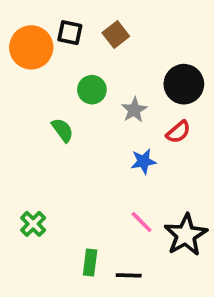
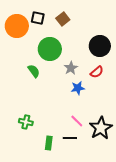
green circle: (92, 90) -> (50, 49), size x1.5
gray star: (134, 110) -> (71, 68), moved
green cross: (33, 224) -> (26, 122), moved, turned -32
black line: (129, 275) -> (70, 138), moved

